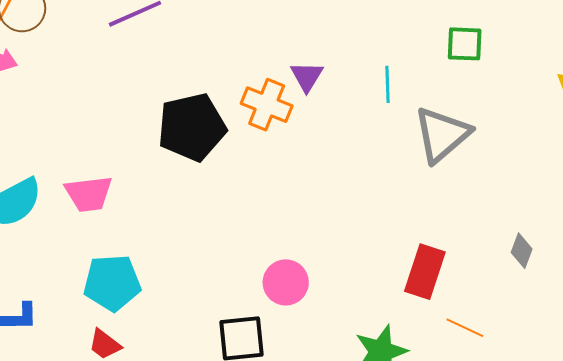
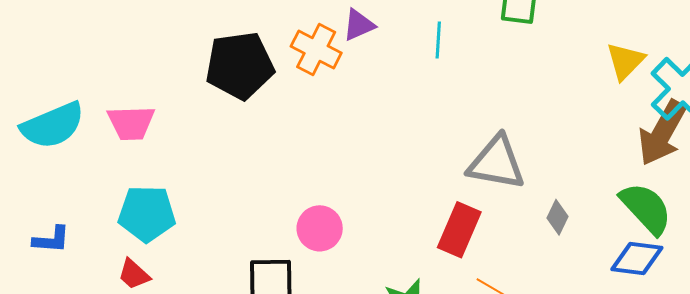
purple triangle: (307, 76) -> (359, 25), turned 30
gray triangle: (442, 134) -> (496, 163), moved, turned 46

